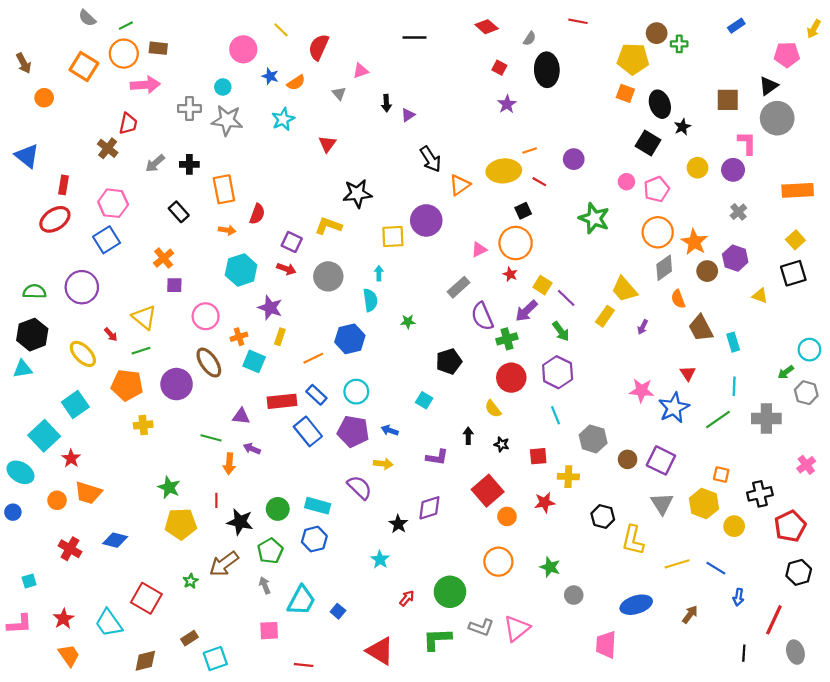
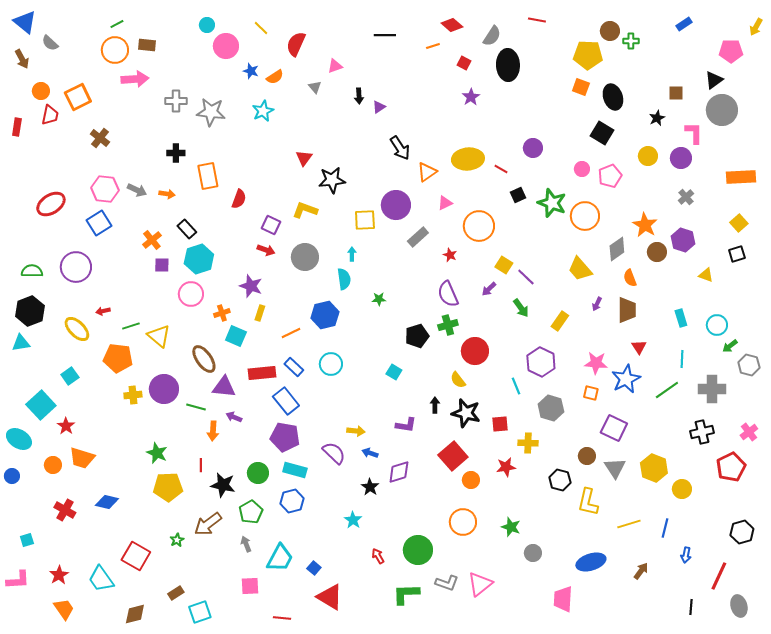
gray semicircle: (87, 18) -> (50, 43), moved
gray semicircle: (530, 39) -> (492, 36), size x1.5
orange square: (84, 67) -> (78, 97), moved, turned 32
cyan circle: (223, 87) -> (207, 25), moved
brown square: (728, 100) -> (676, 93), size x0.7
red trapezoid: (128, 124) -> (50, 115), moved
black star: (682, 127) -> (657, 118), moved
red triangle: (327, 144) -> (304, 158), moved
orange line: (530, 150) -> (433, 46), moved
blue triangle: (27, 156) -> (25, 22), moved
gray arrow: (155, 163) -> (137, 190), moved, turned -114
red rectangle: (64, 185) -> (17, 127), moved
black square: (523, 211) -> (518, 195), moved
black rectangle: (179, 212) -> (187, 229), moved
orange arrow: (227, 230) -> (167, 194), moved
orange circle: (658, 232) -> (585, 216), moved
pink triangle: (479, 250) -> (445, 203), moved
cyan hexagon: (241, 270) -> (199, 259), moved
black square: (793, 273) -> (737, 254), size x0.7
red star: (510, 274) -> (450, 255), moved
gray rectangle: (459, 287) -> (418, 237), moved
purple arrow: (526, 311) -> (489, 289), size x0.7
yellow rectangle: (605, 316) -> (560, 321), moved
yellow triangle: (144, 317) -> (159, 336), moved
brown trapezoid: (701, 328) -> (627, 310), moved, turned -152
red arrow: (111, 335) -> (103, 311), turned 120
green cross: (507, 339) -> (448, 325), moved
cyan circle: (809, 350) -> (717, 325), moved
brown ellipse: (209, 363) -> (204, 359), moved
purple hexagon: (558, 372) -> (541, 362), moved
purple circle: (177, 384) -> (164, 389), moved
cyan square: (75, 405) -> (70, 376), size x0.7
purple triangle: (241, 416) -> (224, 387), size x1.4
blue arrow: (390, 430) -> (370, 453), moved
purple pentagon: (353, 431) -> (285, 437), moved
black star: (502, 444) -> (466, 413), size x2.0
brown circle: (628, 459) -> (587, 456), moved
orange square: (721, 474) -> (591, 393), moved
black cross: (760, 494) -> (702, 432), moved
red pentagon: (790, 526) -> (731, 467), moved
blue line: (716, 568) -> (665, 528), turned 72
red arrow: (407, 598) -> (378, 556), turned -70
red triangle: (380, 651) -> (330, 597), moved

